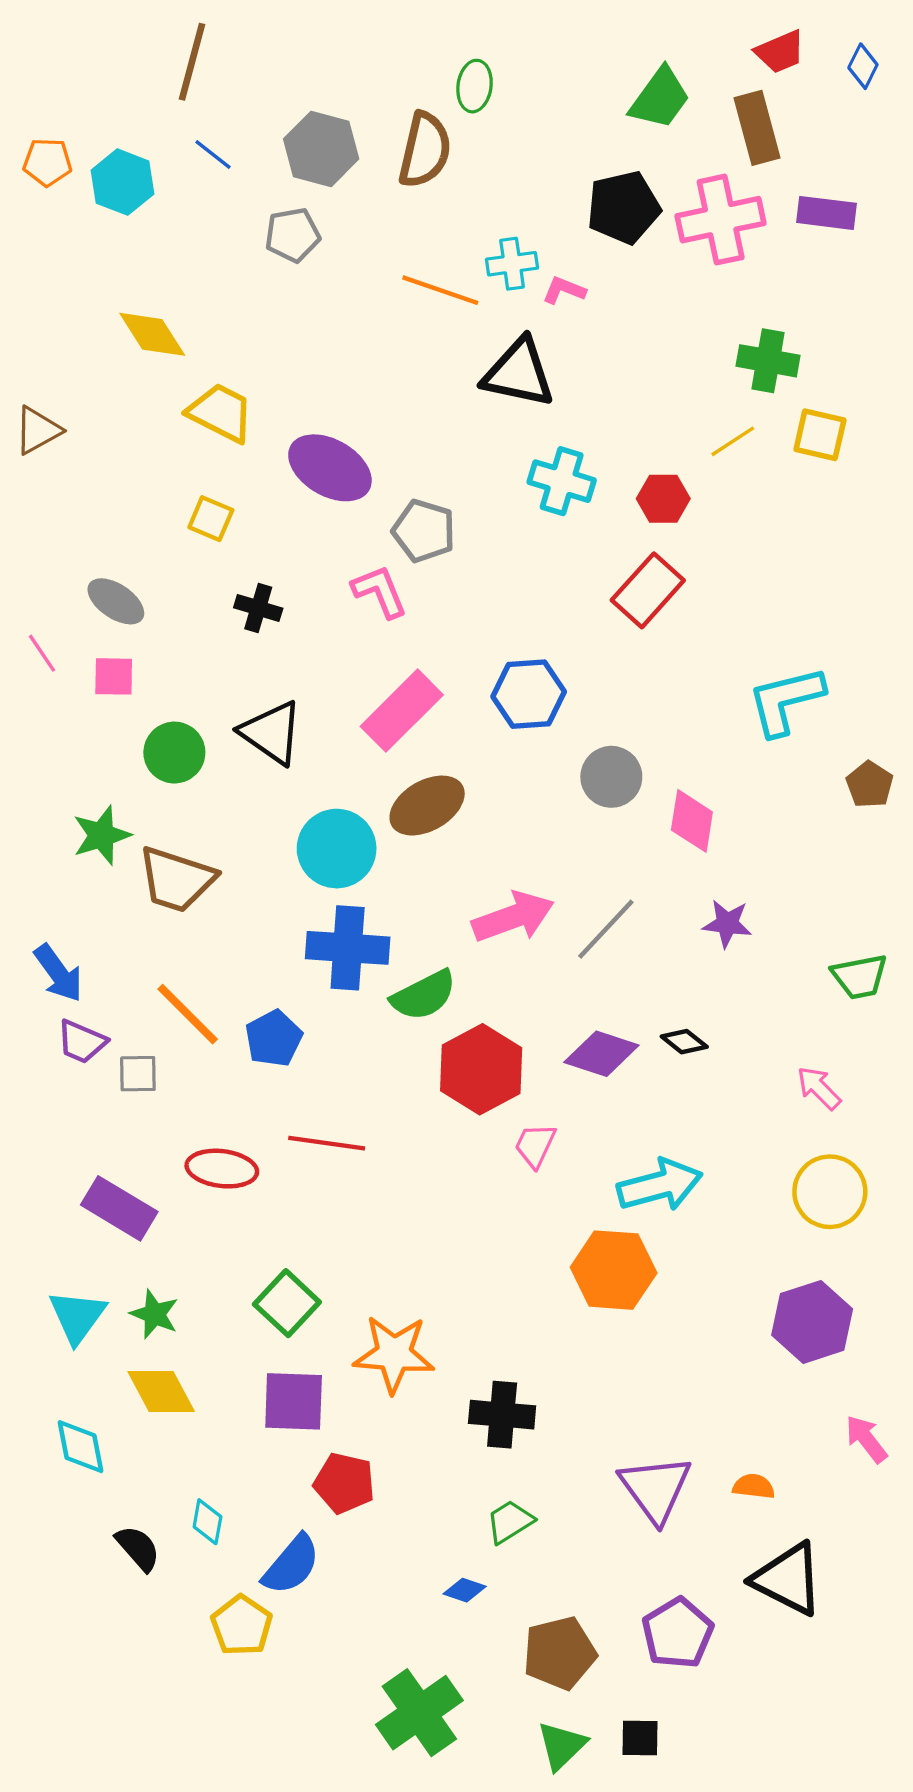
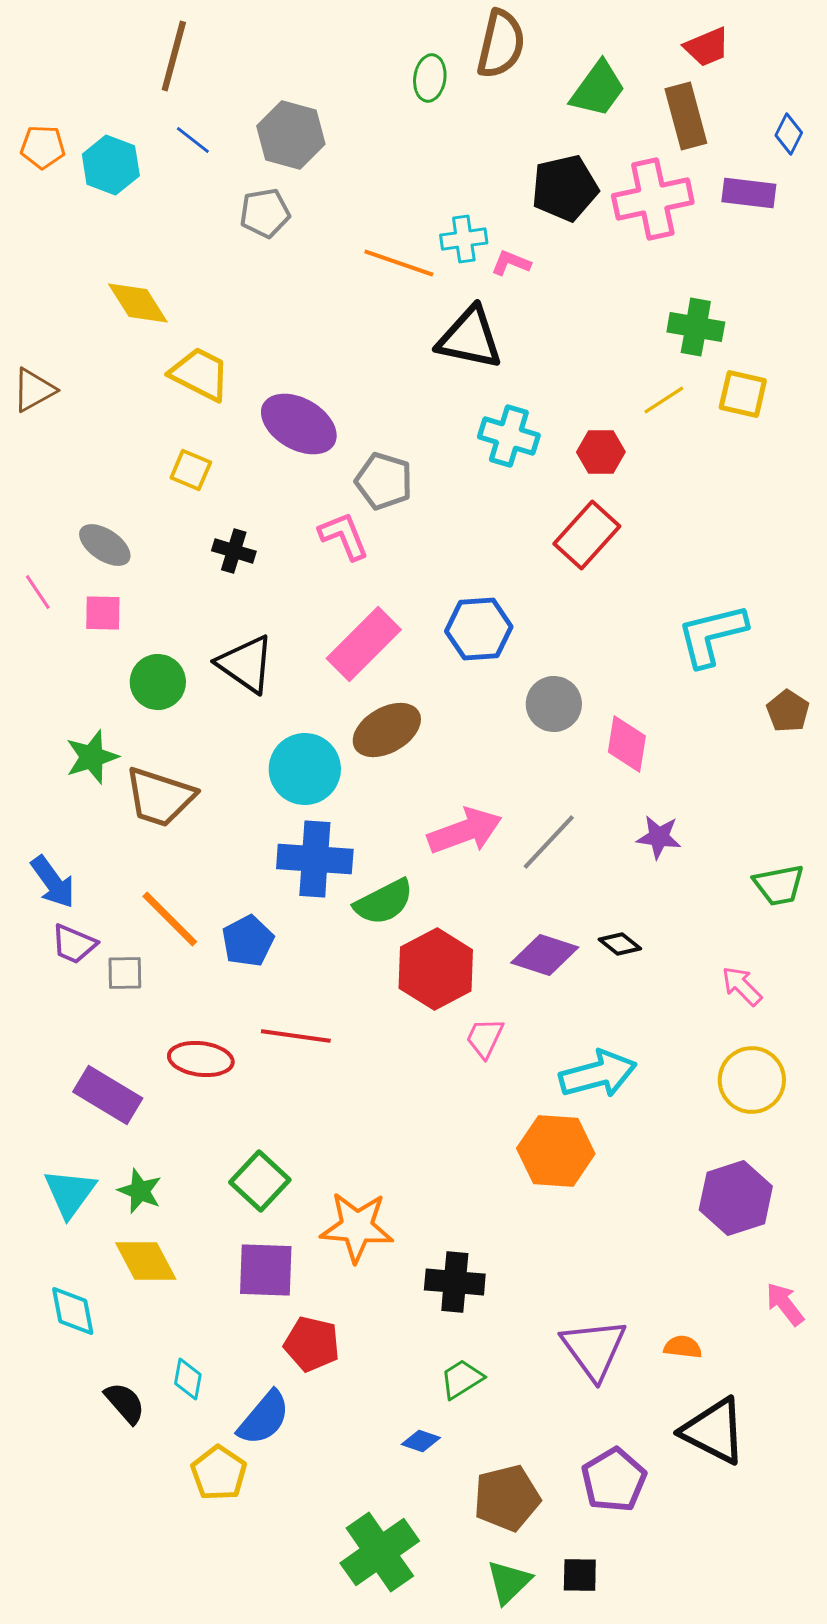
blue diamond: (863, 66) -> (789, 134), moved
brown semicircle: (425, 150) -> (501, 44), moved

